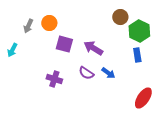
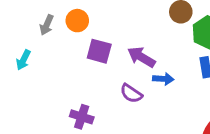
blue arrow: (108, 73) -> (163, 79), moved, turned -32
purple cross: (54, 79) -> (82, 117), moved

